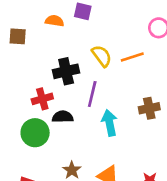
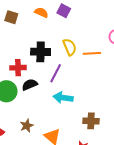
brown cross: (149, 108) -> (91, 121), moved
black semicircle: (63, 117) -> (30, 85), turned -35
cyan arrow: (110, 123) -> (63, 98), turned -84

